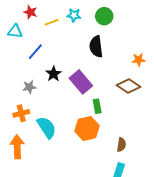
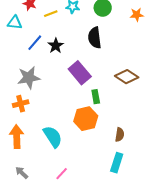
orange star: (139, 60) -> (137, 15), moved
black star: (54, 74) -> (56, 46), moved
gray star: (29, 87) -> (29, 78), size x1.6
cyan semicircle: (47, 127) -> (53, 137), moved

